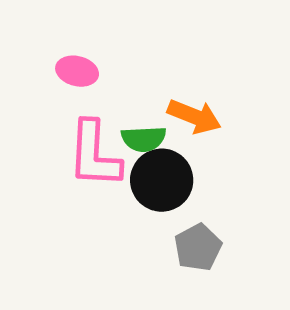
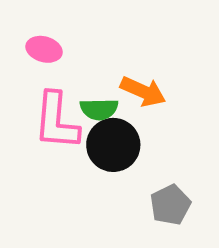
gray pentagon: (198, 247) -> (170, 205), moved

